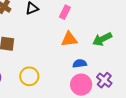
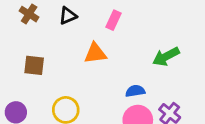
orange triangle: (69, 39) -> (95, 53), moved

